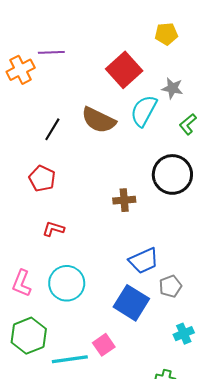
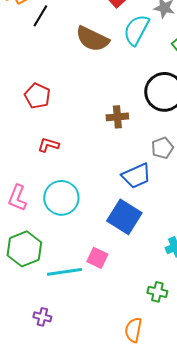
black line: (52, 129) -> (40, 16), moved
gray pentagon: (170, 286) -> (162, 148), moved
pink square: (104, 345) -> (97, 258), turned -30

